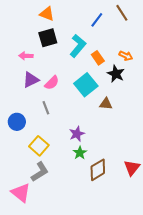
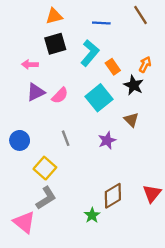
orange triangle: (47, 14) -> (54, 16), turned -35
blue line: (97, 20) -> (101, 23), moved, turned 56
orange arrow: (126, 56) -> (145, 64), turned -88
brown triangle: (106, 104) -> (131, 120), moved, turned 40
gray line: (46, 108) -> (66, 138), moved
purple star: (77, 134) -> (107, 140), moved
green star: (80, 153) -> (92, 215), moved

